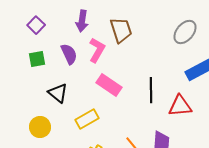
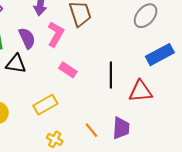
pink rectangle: (109, 85) -> (68, 70), size x0.7
black triangle: (58, 93) -> (16, 64), moved, turned -30

